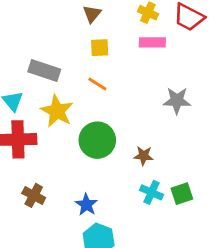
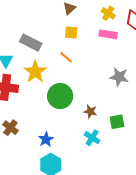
green square: (182, 194) -> (117, 122), moved

